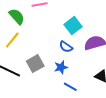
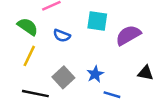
cyan square: (73, 26) -> (97, 21), turned -30
blue semicircle: (66, 47) -> (62, 36), moved

